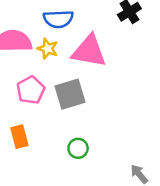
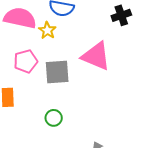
pink triangle: (89, 51) -> (96, 56), moved

